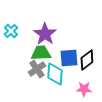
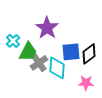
cyan cross: (11, 31) -> (13, 41), moved
green trapezoid: (41, 53) -> (28, 52), moved, turned 120

